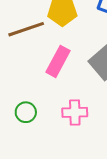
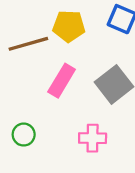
pink cross: (75, 112) -> (93, 138), moved

